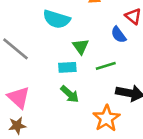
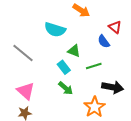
green triangle: (81, 46) -> (74, 51), turned -32
cyan rectangle: (67, 67) -> (64, 67), turned 56

